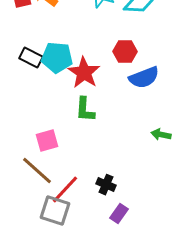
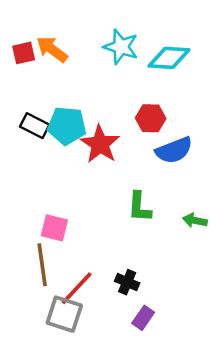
green L-shape: (85, 110) -> (139, 207), moved
pink square: (47, 141) -> (54, 228), turned 30
brown line: (37, 171) -> (42, 265), turned 40

